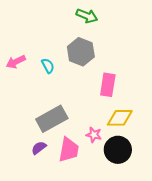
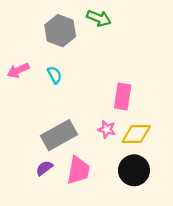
gray hexagon: (81, 52) -> (60, 31), moved
pink star: (94, 135) -> (107, 129), moved

